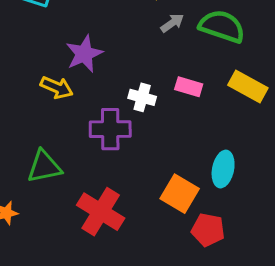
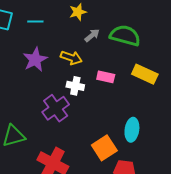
yellow arrow: (57, 87) -> (71, 58), moved
purple cross: (110, 129) -> (56, 108), turned -32
orange square: (180, 194) -> (104, 148), turned 30

